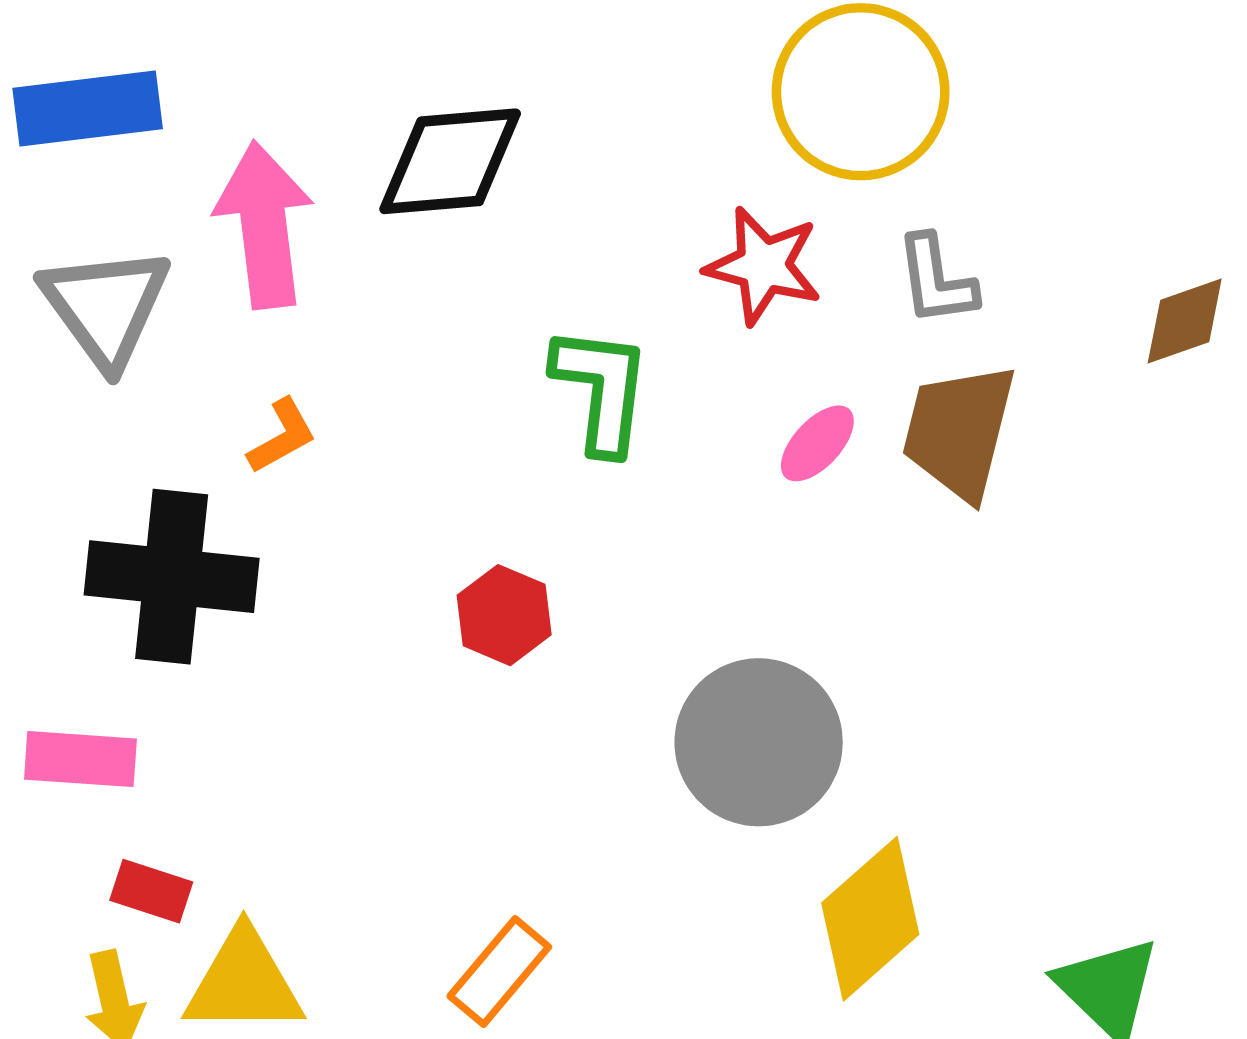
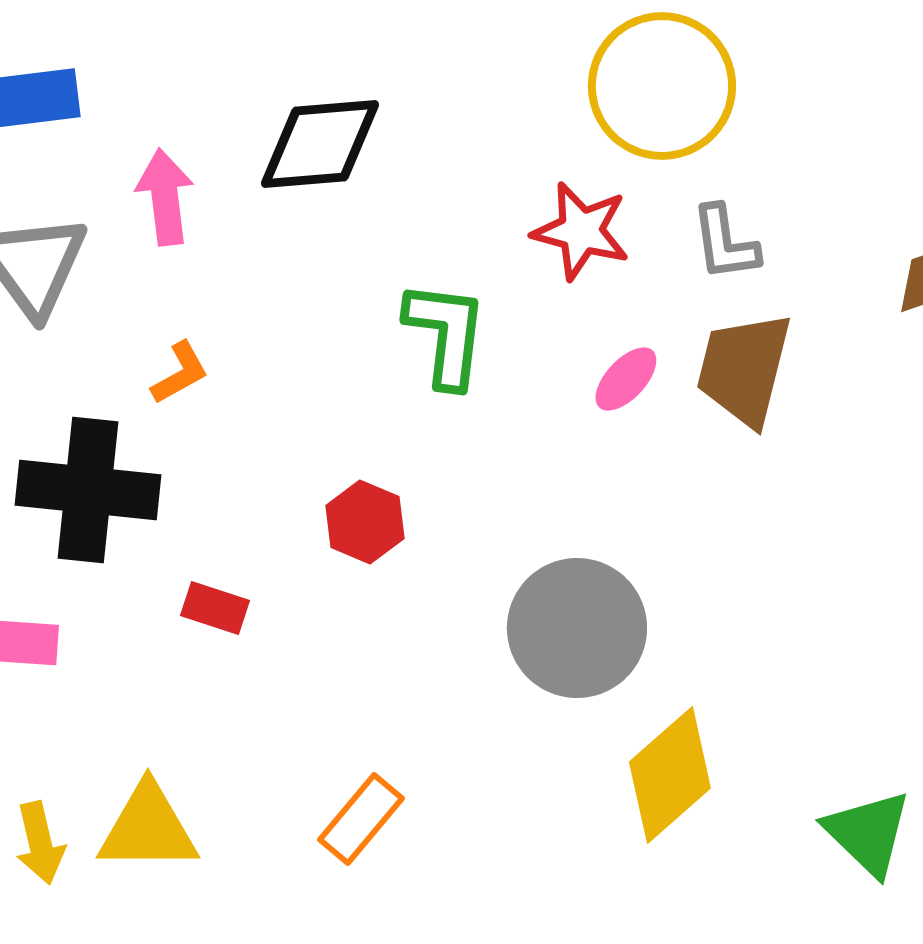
pink arrow: (264, 225) -> (165, 197), size x0.7
red rectangle: (151, 891) -> (215, 608), moved

